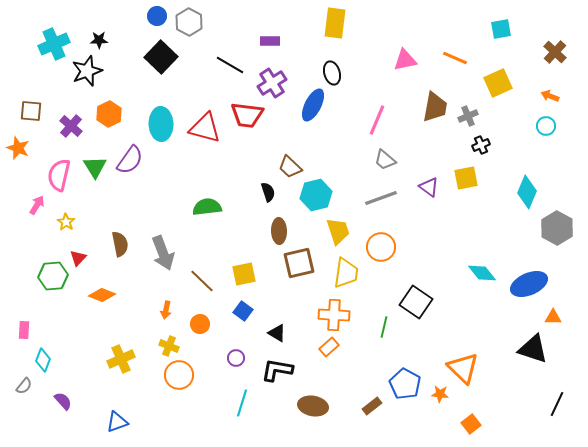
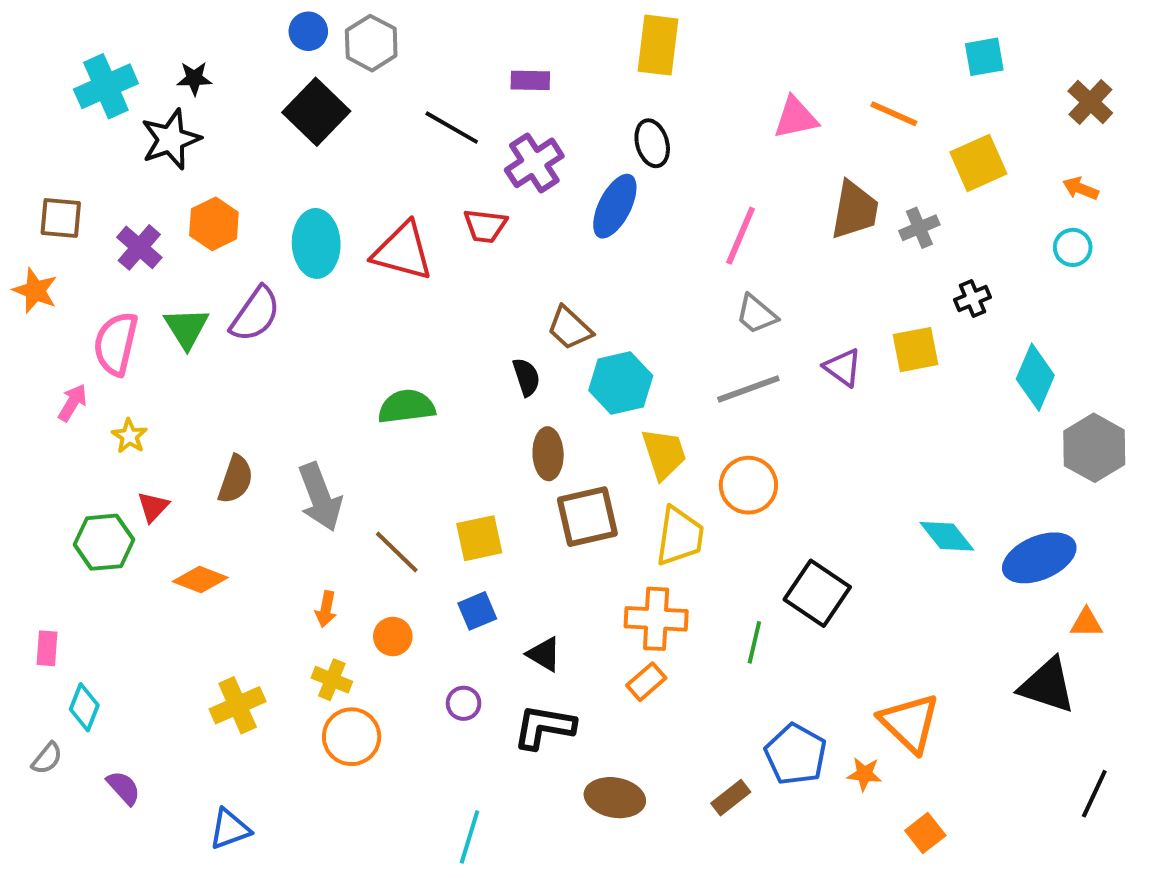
red trapezoid: (247, 115) -> (485, 226), size x0.7
black cross: (481, 145) -> (972, 299), moved
brown semicircle: (120, 244) -> (236, 479), turned 30
blue square: (243, 311) -> (477, 611), turned 30
cyan line: (242, 403) -> (469, 837), moved

